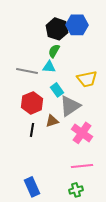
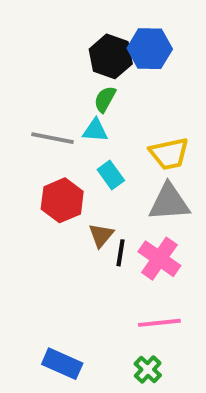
gray triangle: (70, 106) -> (169, 202), moved, turned 30
brown triangle: (52, 121) -> (101, 235), turned -32
black line: (32, 130) -> (121, 253), moved
blue rectangle: (32, 187) -> (62, 364), turned -42
green cross: (76, 190) -> (148, 370), turned -32

